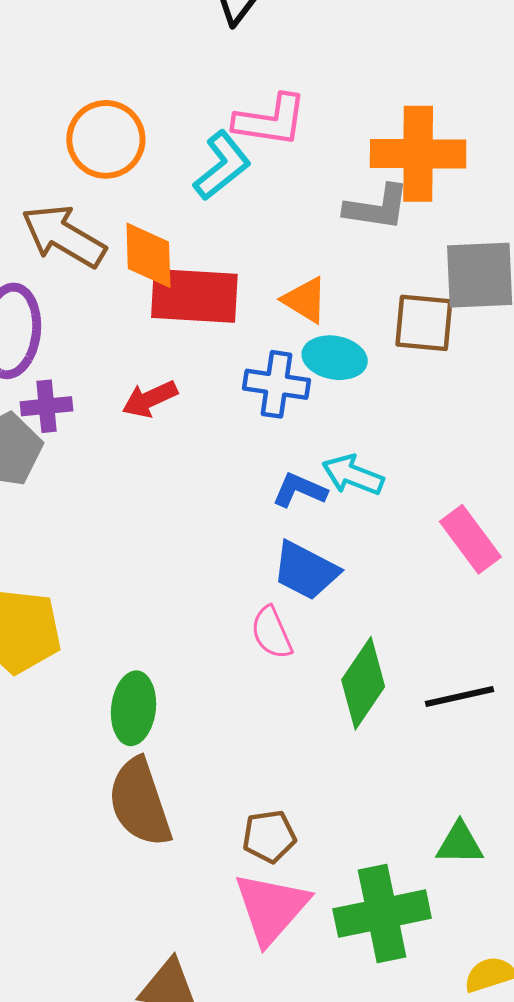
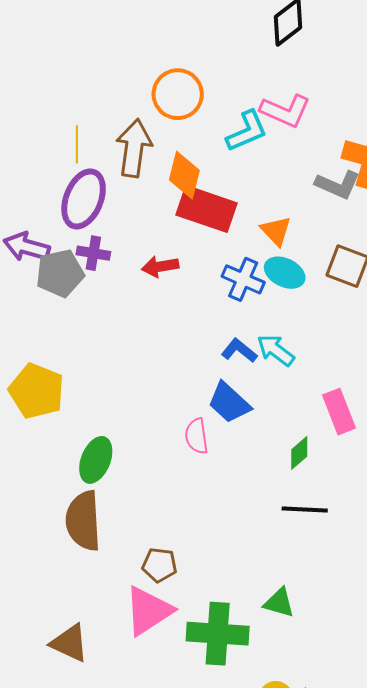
brown arrow: (64, 236) -> (134, 148), turned 52
green diamond: (363, 683) -> (299, 453), moved, size x0.6

